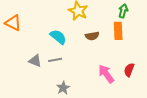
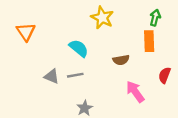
orange triangle: (13, 23) -> (26, 32), turned 30
brown semicircle: (92, 36) -> (121, 60), moved
red semicircle: (129, 70) -> (165, 75), moved

